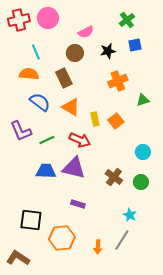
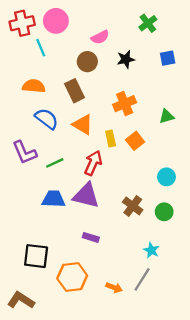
blue square: (135, 45) -> (168, 58), moved
cyan line: (36, 52) -> (41, 48), moved
orange cross: (118, 81) -> (125, 104), moved
red arrow: (80, 140) -> (93, 163), turned -90
orange arrow: (98, 247) -> (114, 287), turned -72

